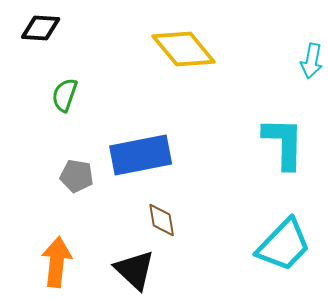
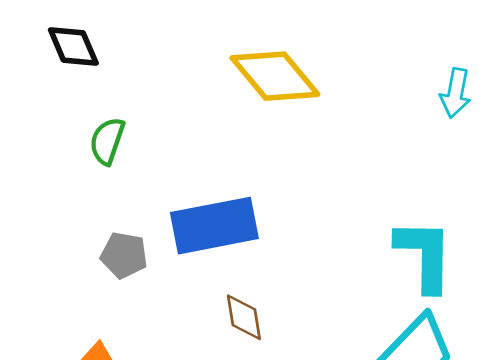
black diamond: (41, 28) -> (73, 47), turned 63
cyan L-shape: (284, 143) -> (424, 255), moved

